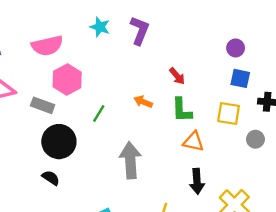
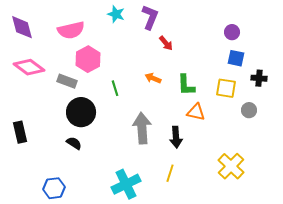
red arrow: (177, 76) -> (166, 43), moved
green line: (99, 113) -> (115, 88), turned -49
black arrow: (197, 181) -> (176, 137), moved

